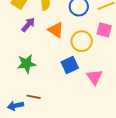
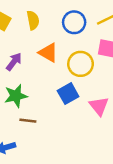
purple arrow: (28, 25) -> (14, 62), moved
brown line: (34, 97) -> (28, 121), moved

